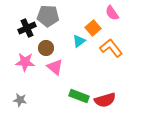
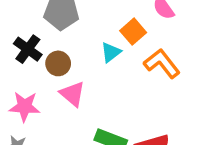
black cross: (27, 28) -> (28, 49), moved, turned -30
pink star: (25, 62) -> (25, 107), moved

